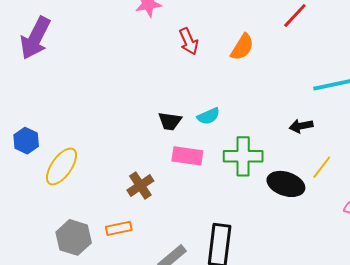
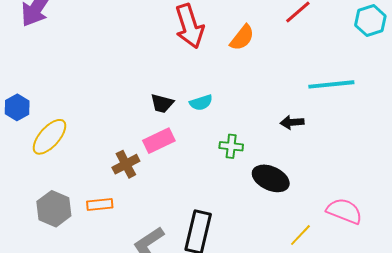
red arrow: (189, 41) -> (189, 26), size x1.6
pink rectangle: (187, 156) -> (159, 141), moved, turned -40
green cross: (243, 156) -> (231, 146), size x0.6
yellow line: (322, 167) -> (300, 235), moved

